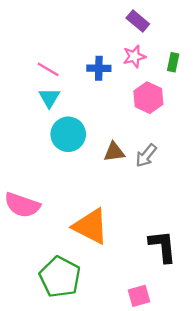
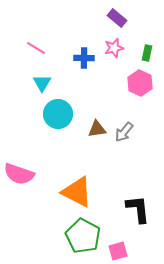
pink line: (48, 69) -> (36, 48), moved
pink hexagon: (148, 98) -> (140, 83), moved
green pentagon: (60, 277) -> (83, 236), moved

